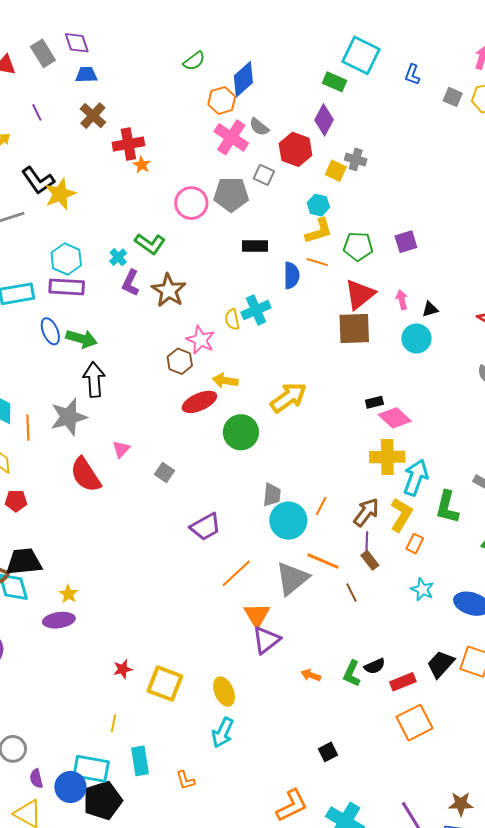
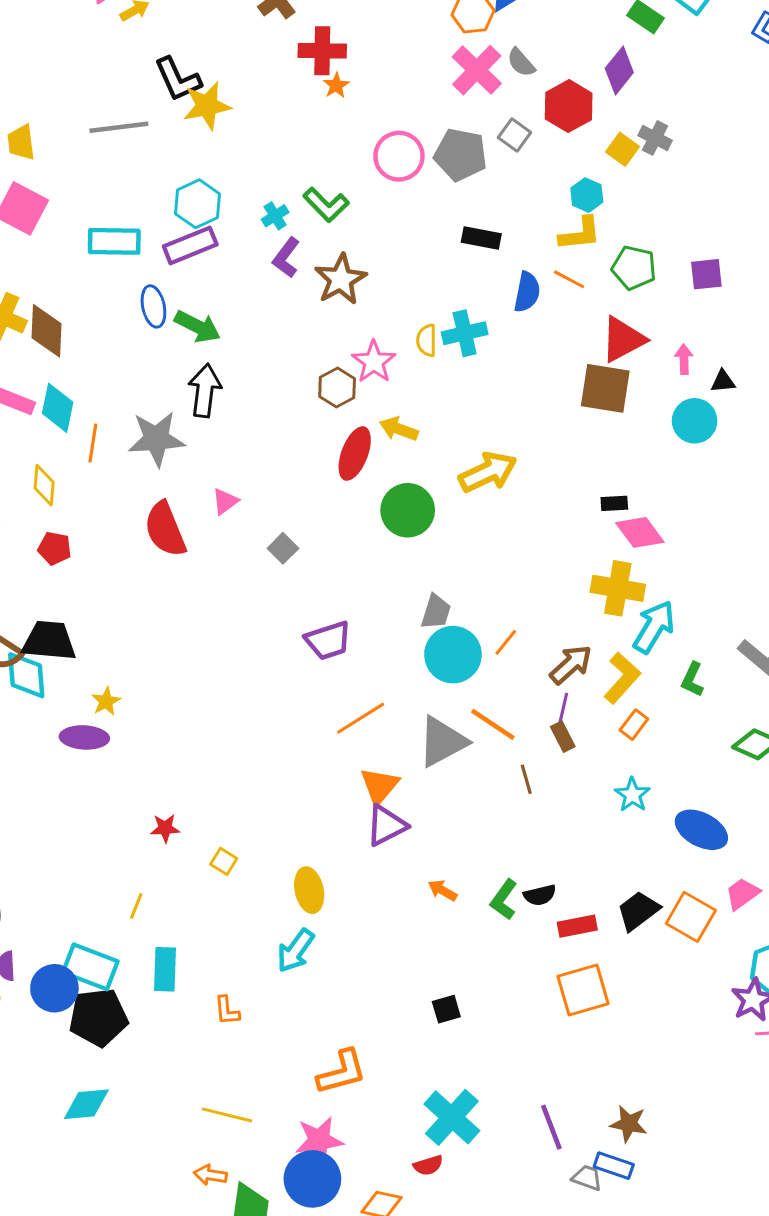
purple rectangle: (67, 287) -> (190, 245), turned -36
red ellipse: (199, 402) -> (355, 453), turned -56
green L-shape: (447, 507) -> (692, 680), size x0.7
yellow square: (165, 683) -> (224, 861), size x0.5
orange L-shape: (292, 806) -> (342, 1072), moved

